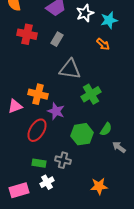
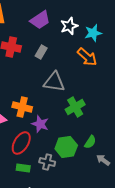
orange arrow: (103, 44) -> (87, 57), size x1.5
gray cross: (63, 160) -> (47, 162), moved
green rectangle: (39, 163) -> (23, 168), moved

